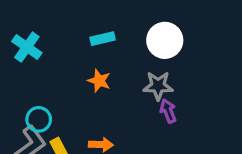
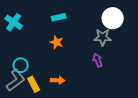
white circle: (165, 40) -> (113, 18), moved
gray star: (158, 86) -> (103, 37), moved

